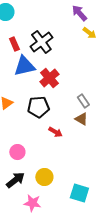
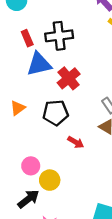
black cross: (41, 42) -> (59, 36), turned 30
yellow circle: (44, 177) -> (50, 180), moved

